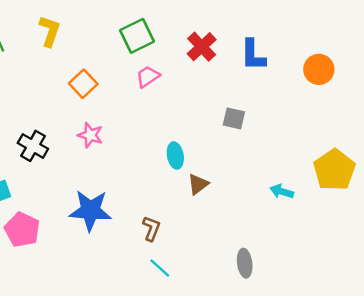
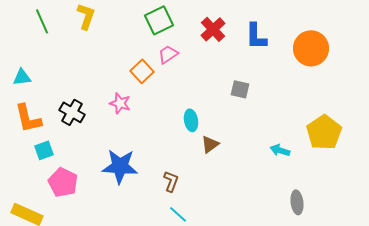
orange circle: (319, 69) -> (311, 48), size x1.4
orange square: (83, 84) -> (142, 71), moved
gray ellipse: (245, 263) -> (297, 202), moved

